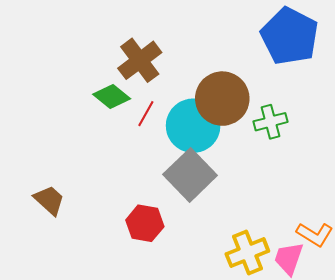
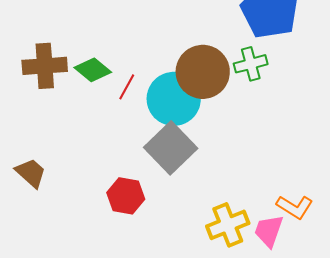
brown cross: (140, 60) -> (45, 66), moved, turned 33
green cross: (271, 122) -> (251, 64), moved

